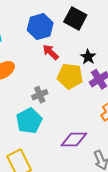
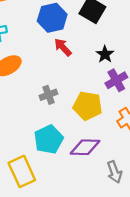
yellow pentagon: (70, 76) -> (88, 106), moved
cyan pentagon: (29, 121) -> (49, 139), moved

